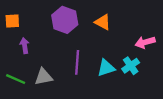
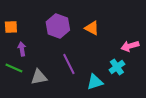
purple line: (77, 62) -> (69, 64), turned -30
cyan triangle: (106, 68) -> (95, 82), moved
green line: (16, 79) -> (14, 68), moved

